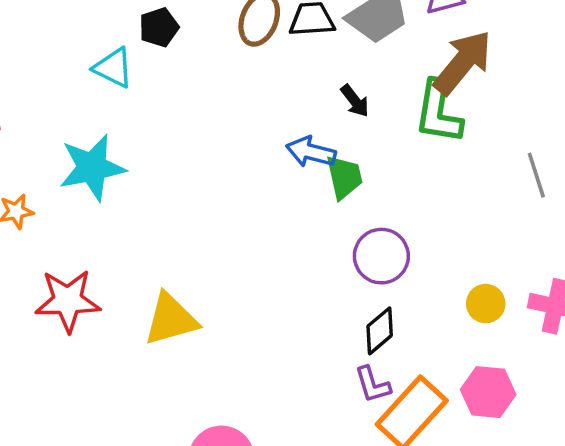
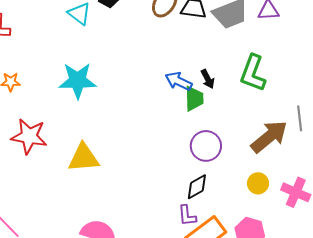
brown arrow: (463, 62) -> (269, 137), moved
black arrow: (355, 101) -> (208, 79), moved
cyan star: (92, 168) -> (78, 81), moved

